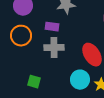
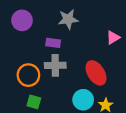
orange circle: (21, 36) -> (28, 75), moved

